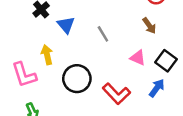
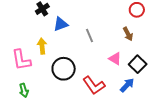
blue triangle: (66, 25) -> (61, 24), turned 42

